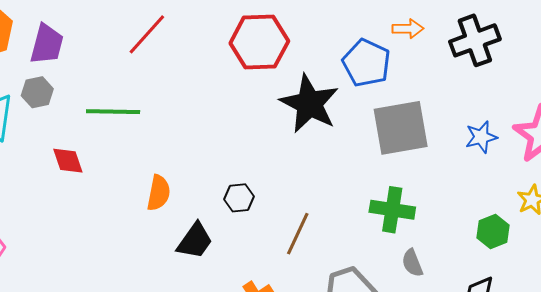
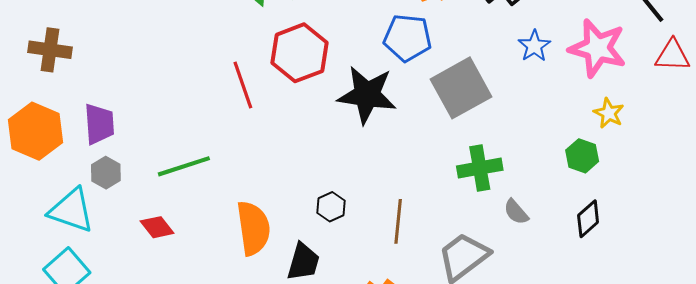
red line: (147, 34) -> (243, 85), moved, turned -42
blue star: (481, 137) -> (534, 46), moved
orange semicircle: (159, 193) -> (253, 228), size x1.5

